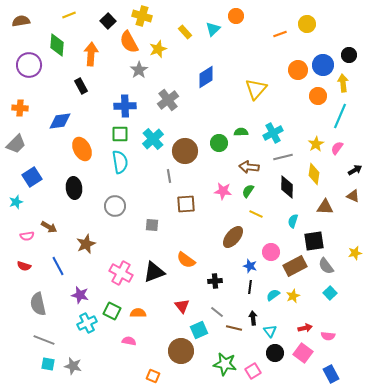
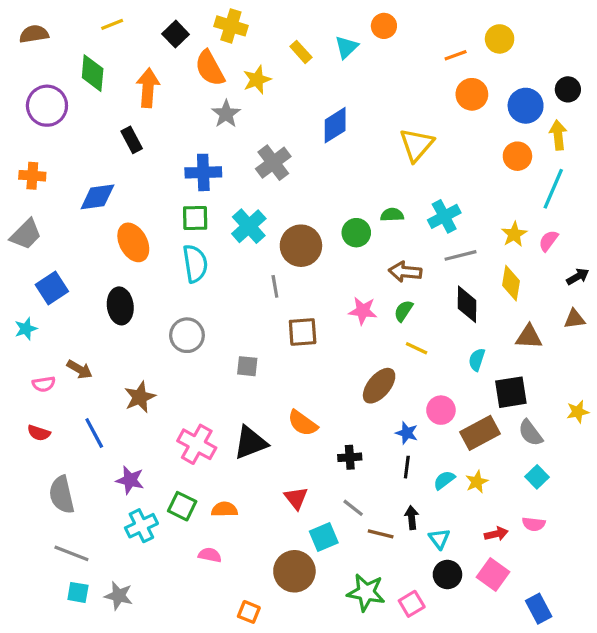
orange circle: (298, 70) -> (472, 94), moved
brown triangle: (353, 196) -> (574, 319), turned -32
pink semicircle: (328, 336) -> (534, 524), moved

